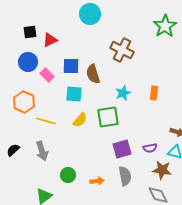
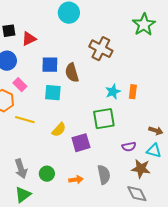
pink rectangle: (47, 75) -> (20, 85), moved
cyan star: (123, 93) -> (113, 92), moved
green square: (108, 117) -> (104, 119), moved
yellow semicircle: (80, 120) -> (59, 130), moved
purple square: (122, 149) -> (81, 143), moved
gray arrow: (42, 151) -> (21, 169), moved

